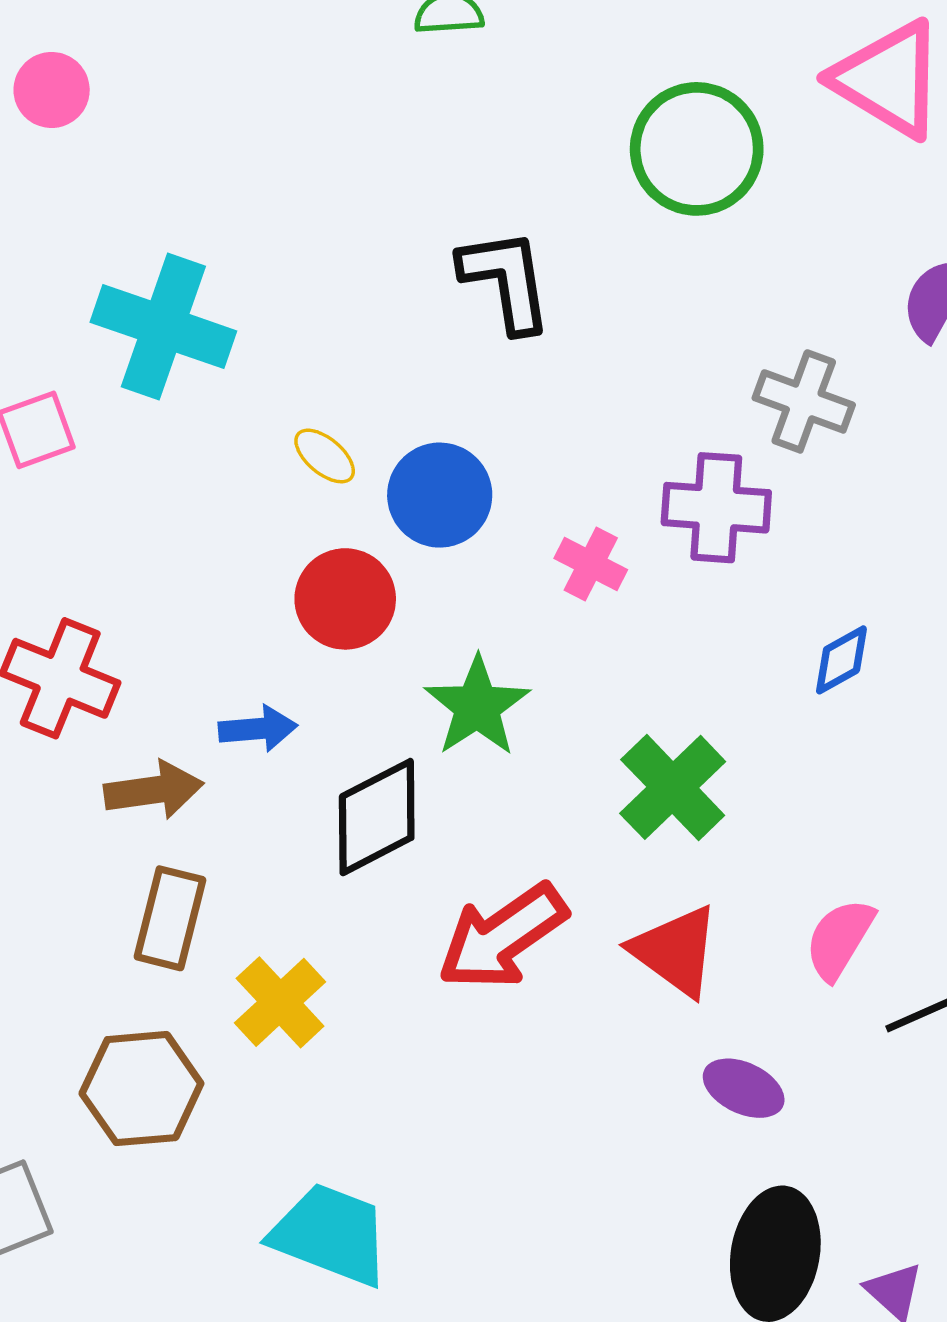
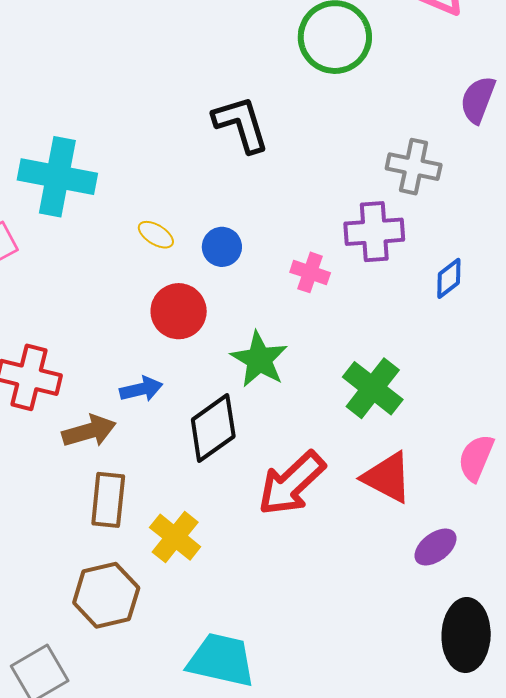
blue circle: (440, 495) -> (222, 247), size x0.7
blue diamond: (841, 660) -> (449, 278), moved
purple ellipse: (744, 1088) -> (436, 547), turned -54

